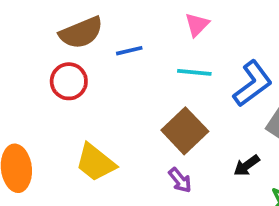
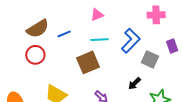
pink triangle: (197, 25) -> (97, 15), turned 32
brown square: (185, 131) -> (88, 62), moved, turned 30

